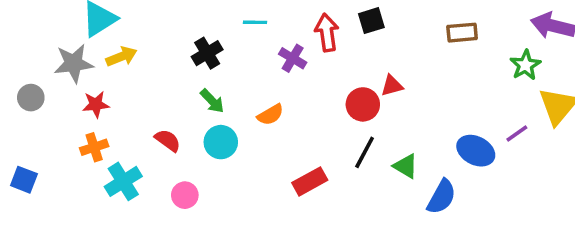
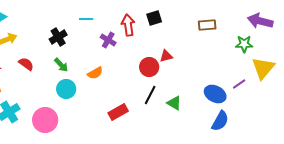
green star: (525, 65) -> (244, 44), turned 30
red semicircle: (168, 140) -> (26, 64), moved
pink circle: (185, 195) -> (45, 120), size x1.6
blue semicircle: (442, 197) -> (220, 121), moved

